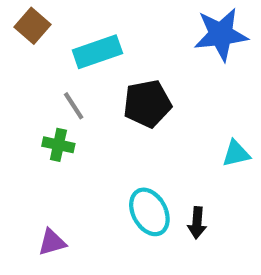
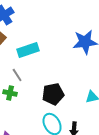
black pentagon: (147, 104) -> (53, 94), moved

